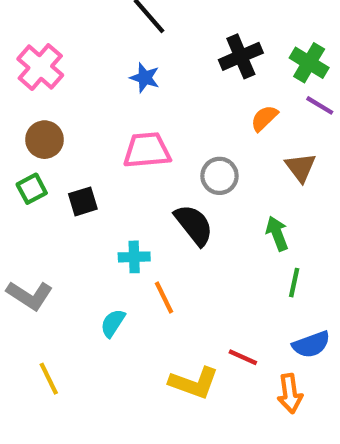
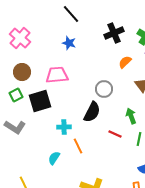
pink trapezoid: (147, 150) -> (57, 75), moved
black square: (83, 201) -> (40, 101), size x1.6
black semicircle: (194, 225) -> (92, 112), turned 65
gray L-shape: (30, 295) -> (15, 127), moved
red line: (243, 357) -> (115, 134), moved

